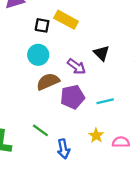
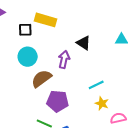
purple arrow: (77, 66) -> (64, 60), turned -102
purple pentagon: (72, 97) -> (57, 101), moved, turned 30
yellow star: (96, 136) -> (102, 103), moved

